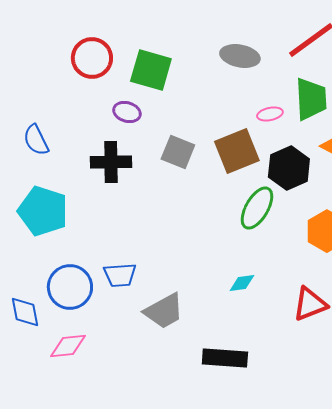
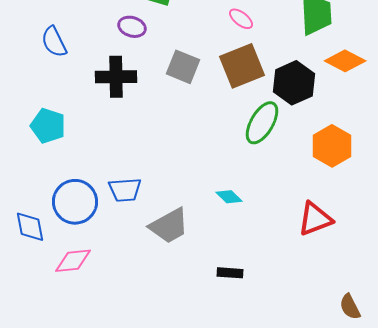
pink ellipse: (270, 114) -> (241, 19), moved, turned 50
blue semicircle: (36, 140) -> (54, 42), moved
cyan pentagon: (43, 211) -> (48, 126), size x0.7
cyan diamond: (242, 283) -> (229, 197), moved, turned 52
black rectangle: (225, 358) -> (230, 273), size x0.6

